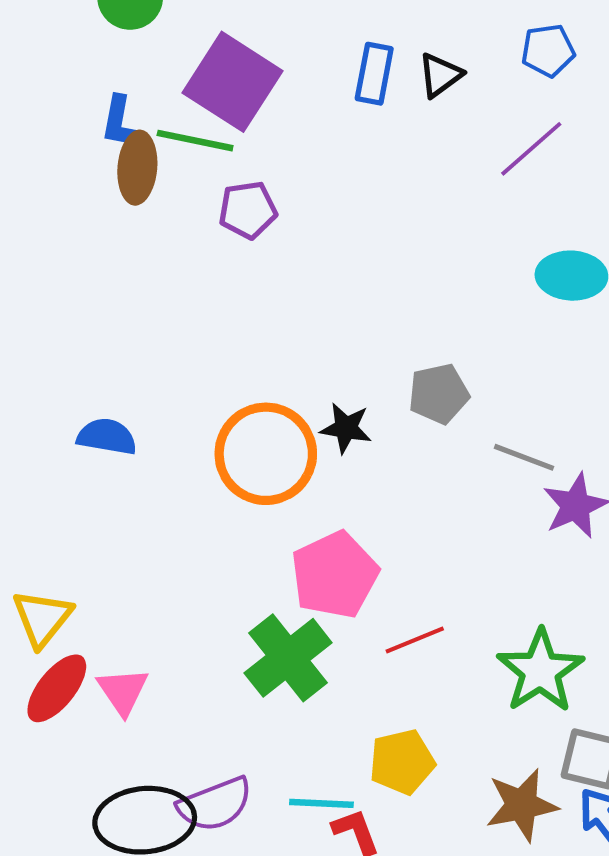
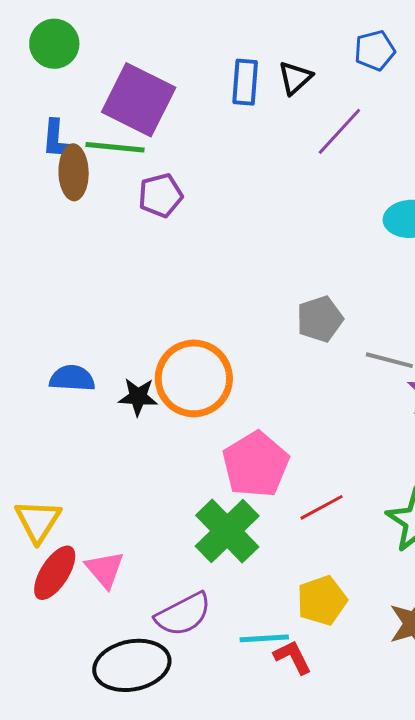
purple line: (531, 149) -> (339, 131), moved
black star: (346, 428) -> (138, 397), moved
purple semicircle: (215, 804) -> (183, 614), moved

